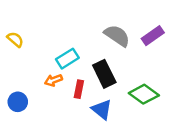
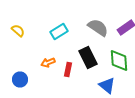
cyan rectangle: (67, 59) -> (59, 32), moved
green diamond: (144, 94) -> (119, 60), moved, turned 50
blue triangle: (102, 109) -> (107, 86), moved

